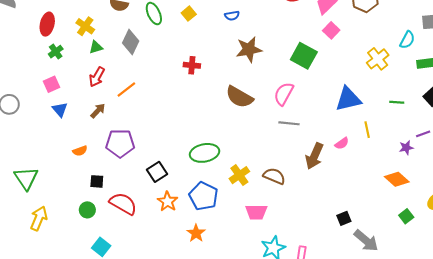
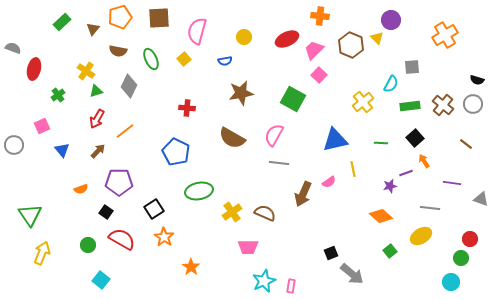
red ellipse: (47, 24) -> (34, 69), moved
pink square: (51, 84) -> (42, 126), moved
black square: (97, 181) -> (106, 212), moved, turned 32
blue pentagon: (203, 196) -> (176, 152), moved

